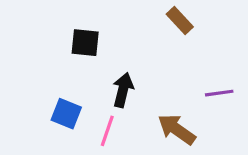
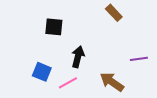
pink line: (107, 131) -> (68, 83), turned 42

